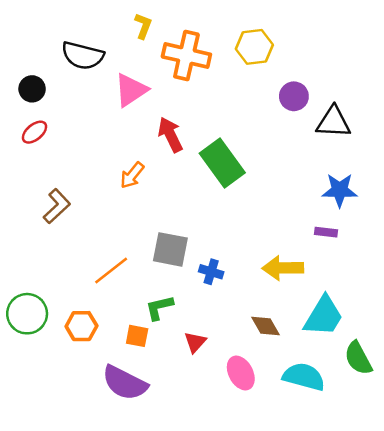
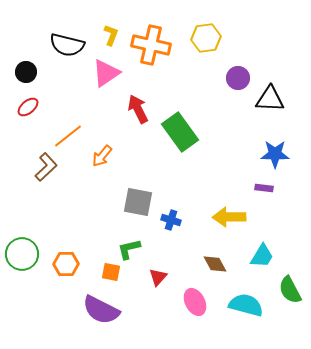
yellow L-shape: (143, 26) -> (111, 35), moved
orange arrow: (132, 175) -> (102, 156), moved
orange line: (111, 270) -> (68, 136), moved
cyan trapezoid: (324, 316) -> (262, 256), size x0.7

